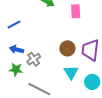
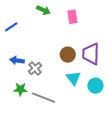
blue line: (14, 25) -> (11, 27), moved
green star: (16, 70) -> (20, 89), moved

